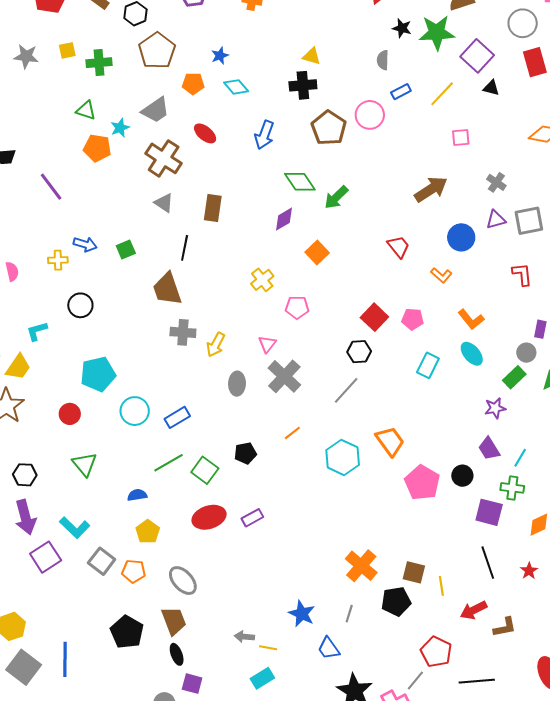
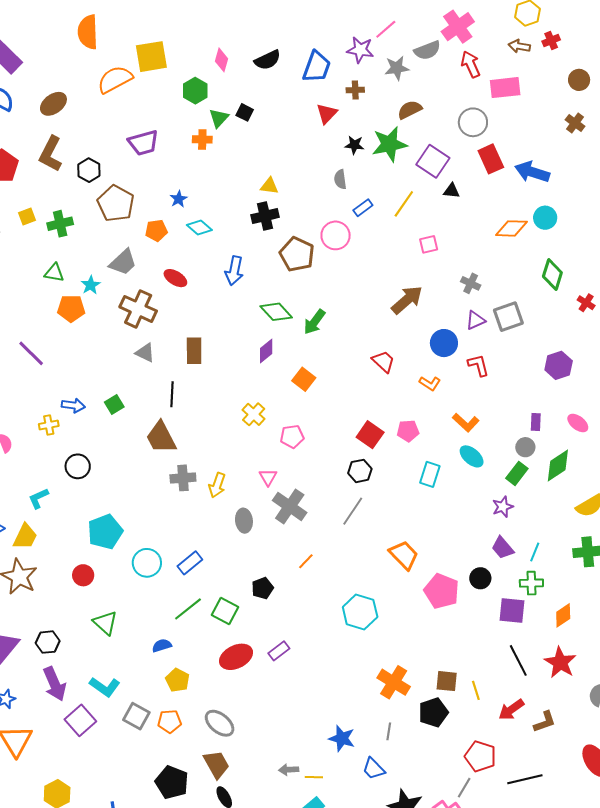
red L-shape: (522, 274) -> (478, 365), moved
cyan hexagon: (343, 457) -> (360, 612), moved
red star: (529, 571) -> (560, 662), size x1.8

